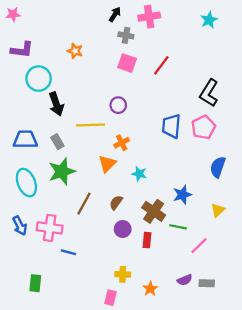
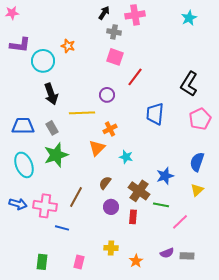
red line: (161, 65) -> (135, 77), moved
cyan circle: (39, 79) -> (43, 61), moved
pink pentagon: (203, 127) -> (200, 119), moved
blue semicircle: (218, 167) -> (197, 162), moved
brown line: (84, 204) -> (76, 197), moved
blue arrow: (20, 226) -> (18, 204), turned -48
green rectangle: (35, 283) -> (42, 262), moved
pink rectangle: (110, 298) -> (79, 262), moved

